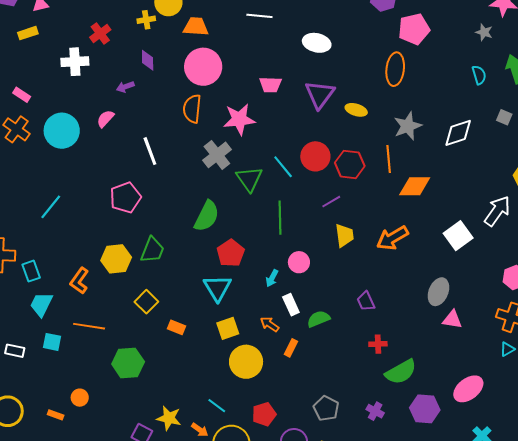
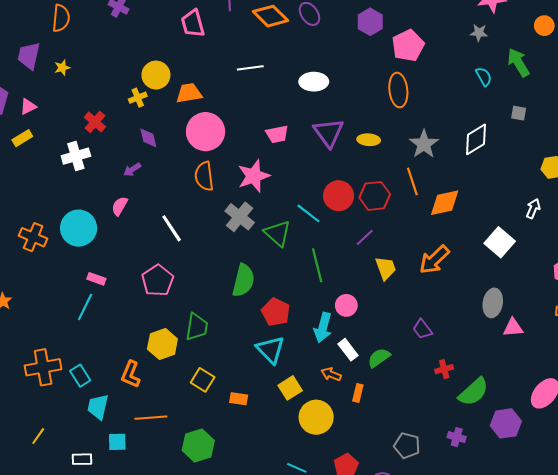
pink rectangle: (22, 95) -> (96, 279), moved
white arrow: (497, 211) -> (533, 209), size x0.6
cyan arrow: (272, 278) -> (323, 328), size x1.6

